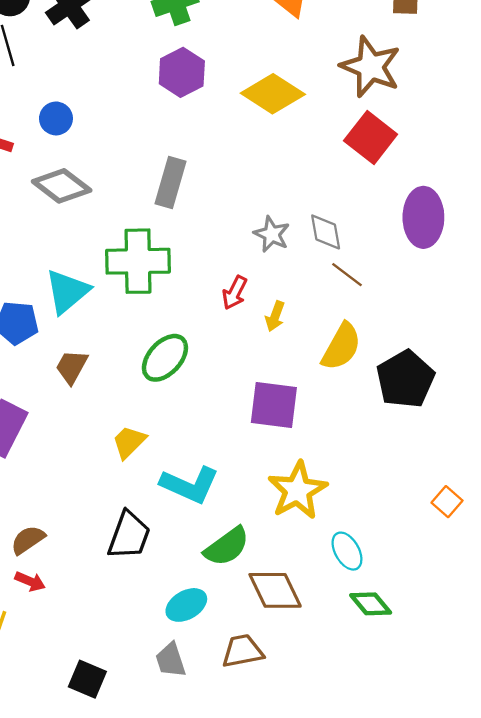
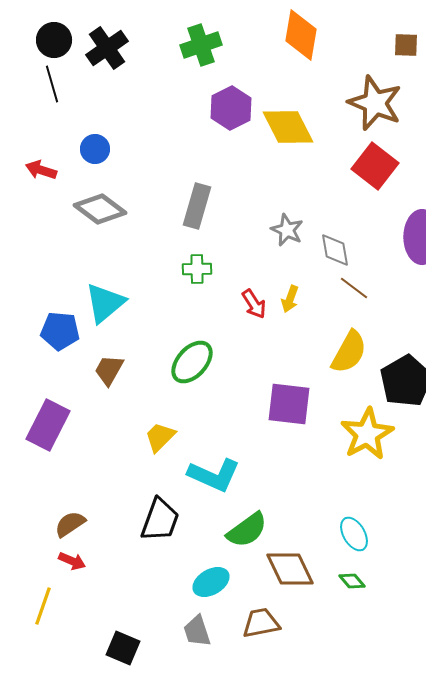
purple hexagon: (182, 72) -> (231, 108), moved
yellow diamond: (273, 94) -> (288, 127), turned 30
gray star: (272, 234) -> (287, 230), moved
green cross: (138, 261) -> (197, 269), moved, size x0.5
red arrow: (235, 293) -> (254, 304), turned -60
yellow arrow: (275, 316) -> (290, 299), moved
yellow star: (298, 490) -> (367, 434), moved
green diamond: (371, 604) -> (352, 581), moved, size x0.7

